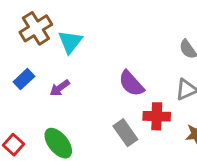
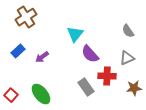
cyan triangle: (70, 42) -> (75, 34), moved

